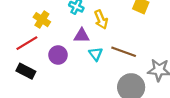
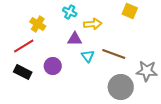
yellow arrow: (101, 20) -> (93, 24), turned -72
purple circle: (58, 55) -> (53, 66), moved

